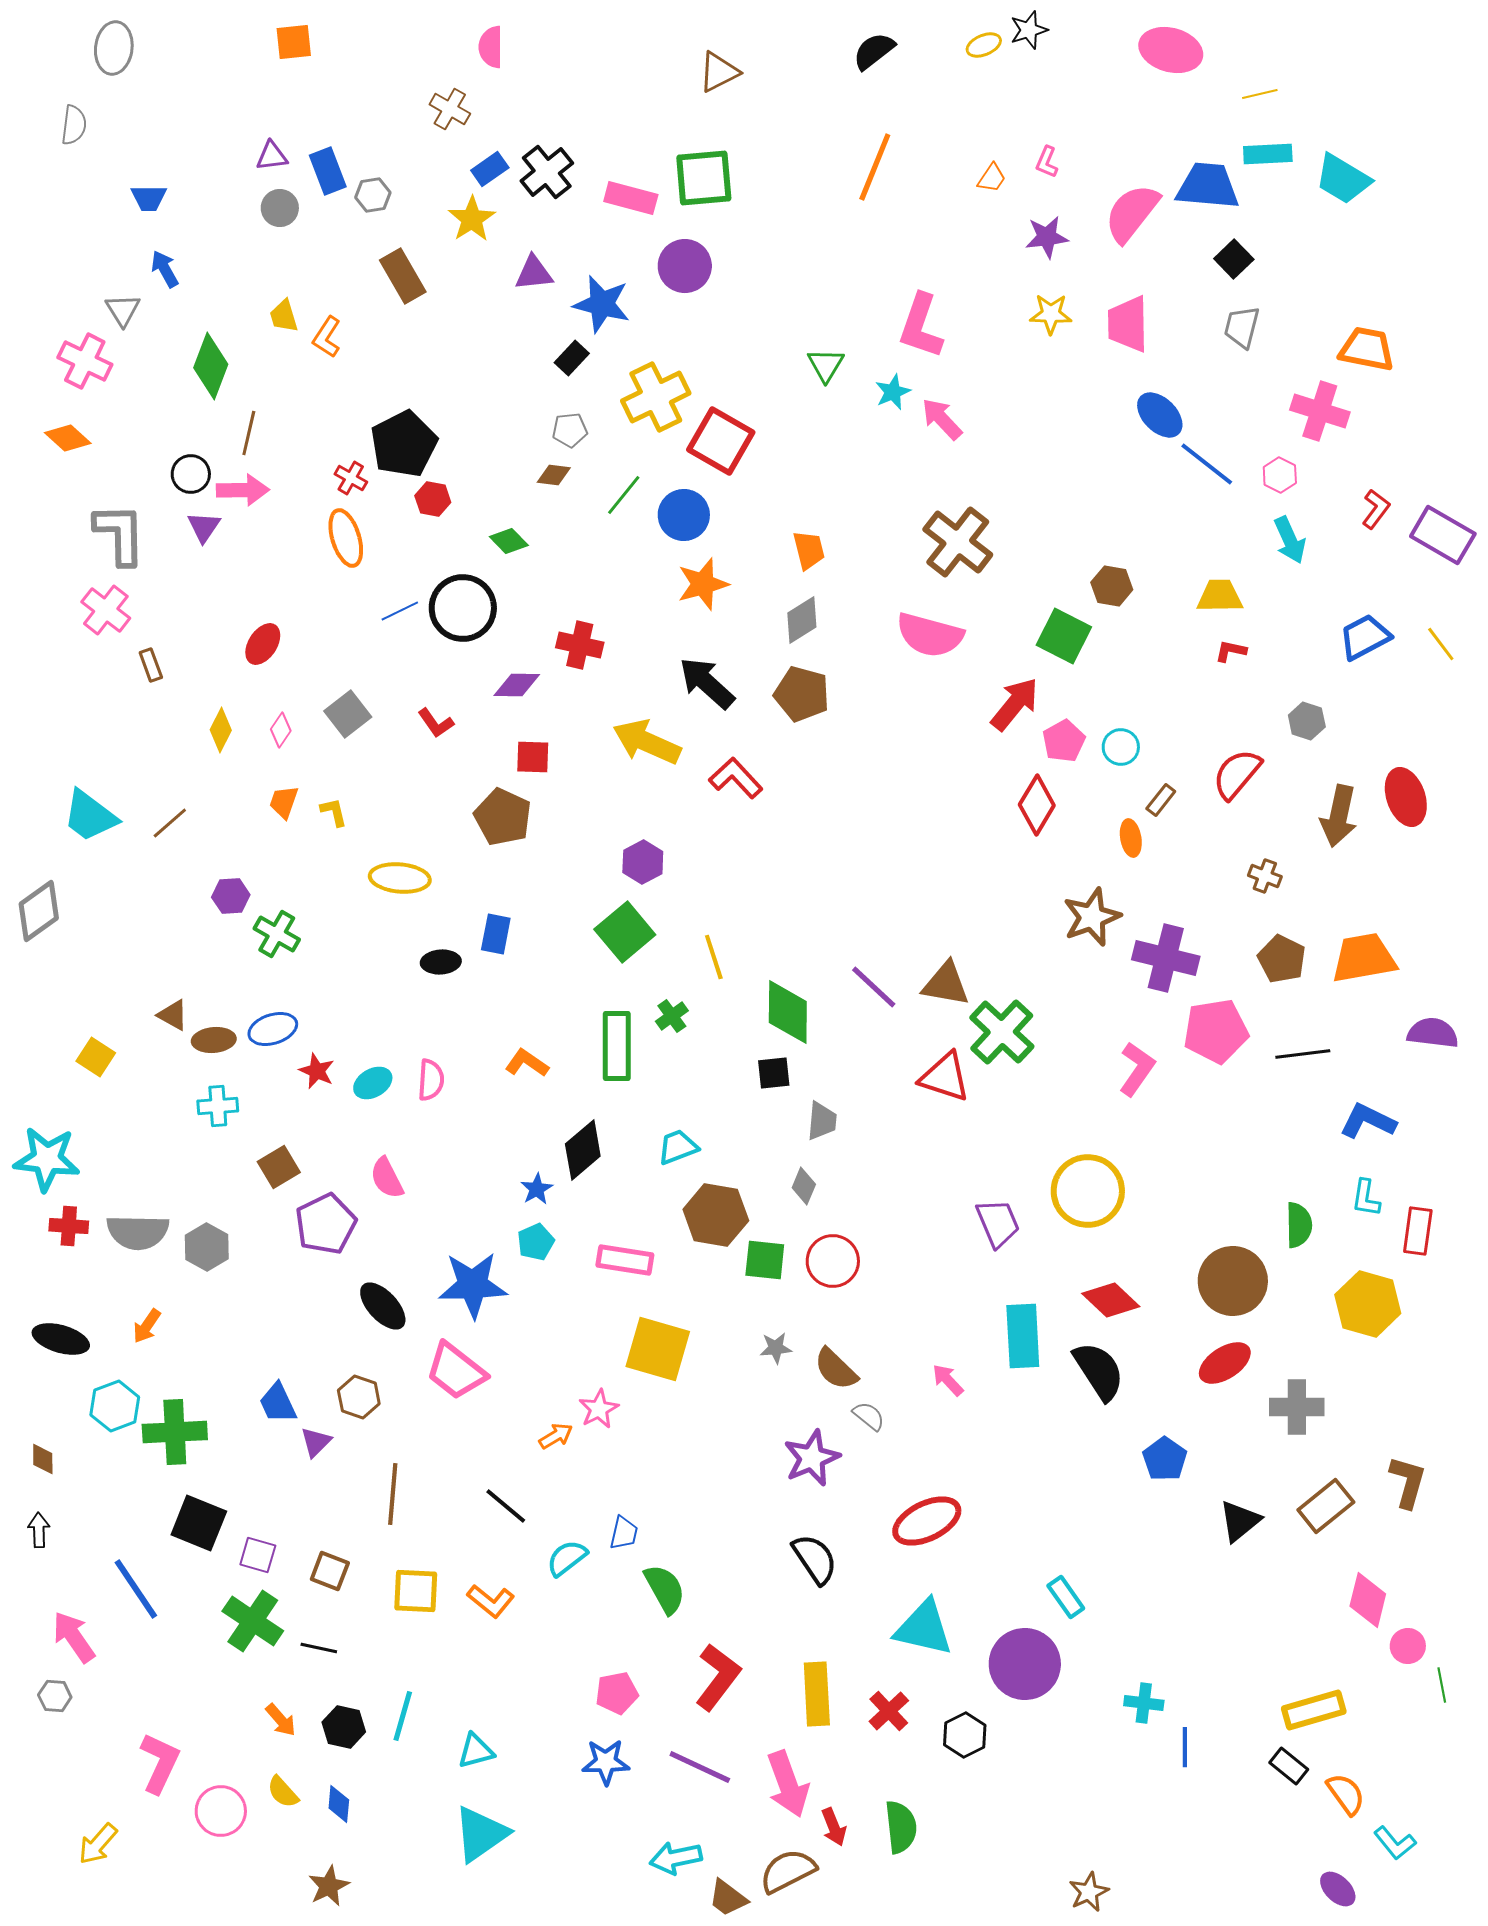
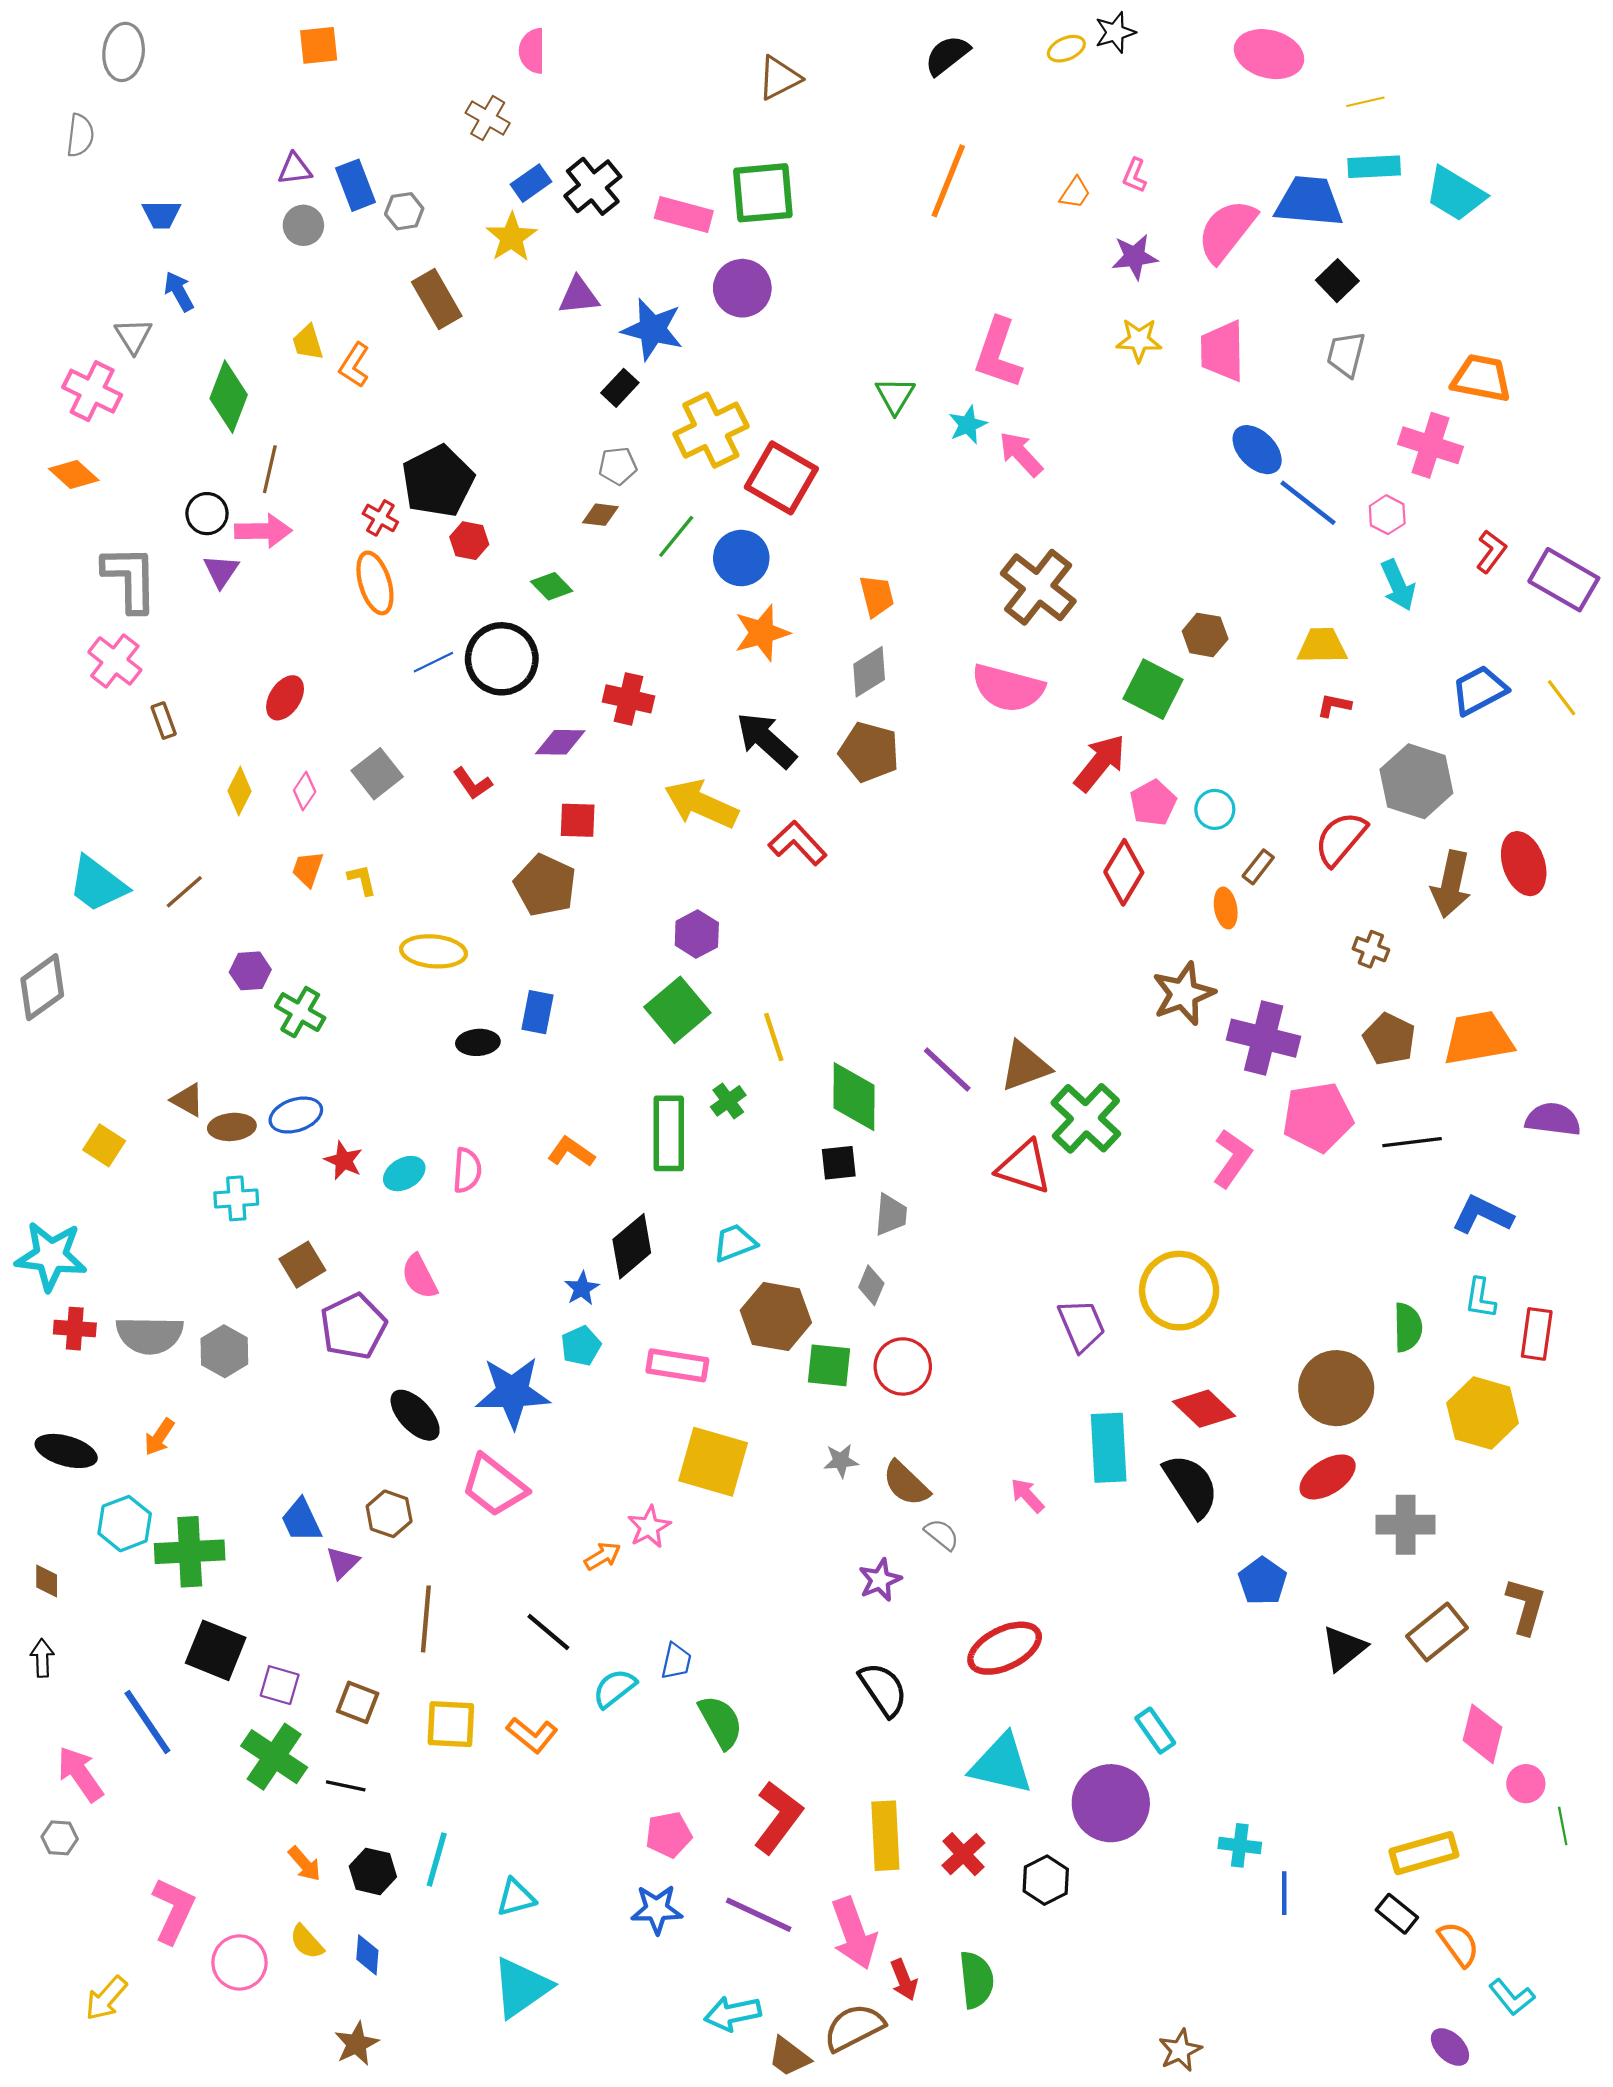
gray hexagon: (1307, 721) -> (1416, 781), size x1.8
brown triangle: (946, 984) -> (1025, 1066), turned -30
purple star: (812, 1458) -> (880, 1580), size x0.7

